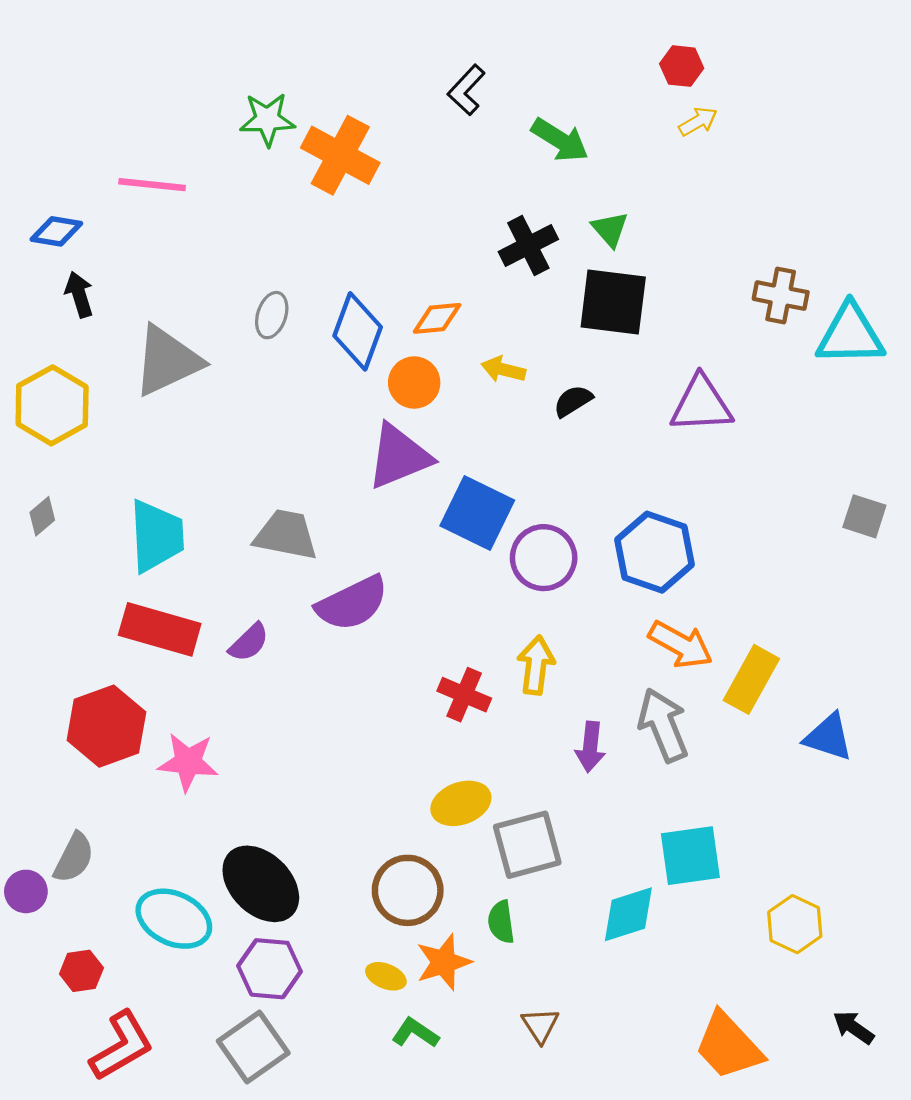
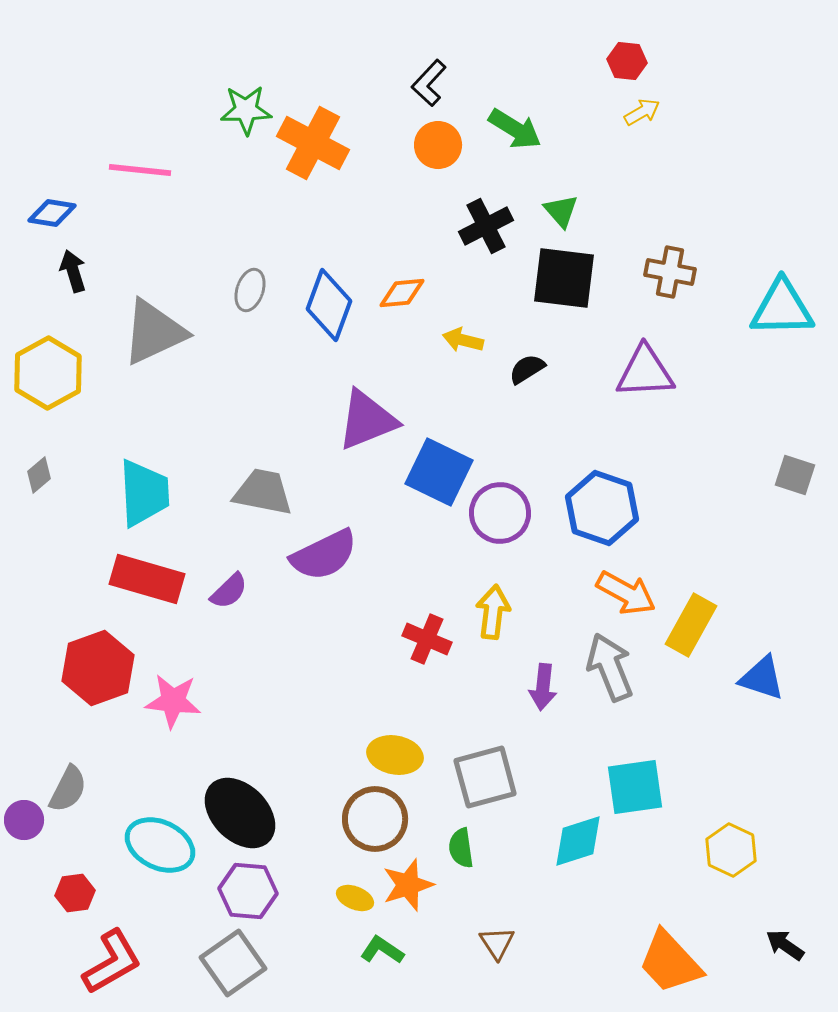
brown cross: (781, 296) -> (670, 272), moved
orange circle: (414, 383) -> (438, 145), moved
yellow ellipse: (461, 803) -> (395, 755), moved, turned 30

